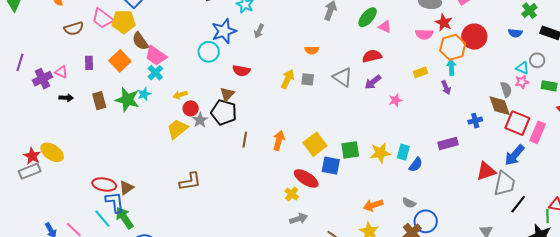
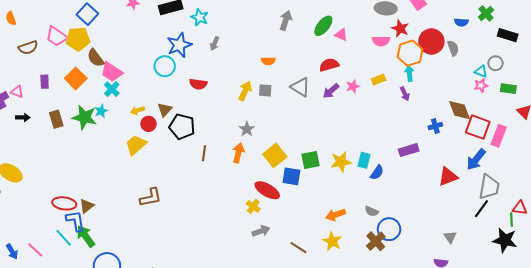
blue semicircle: (515, 33) -> (461, 22), moved
gray semicircle: (506, 89) -> (453, 48), moved
brown triangle: (227, 94) -> (165, 110), moved
pink star: (395, 100) -> (353, 86), moved
gray star: (200, 120) -> (247, 129), moved
gray trapezoid: (504, 184) -> (489, 187), moved

